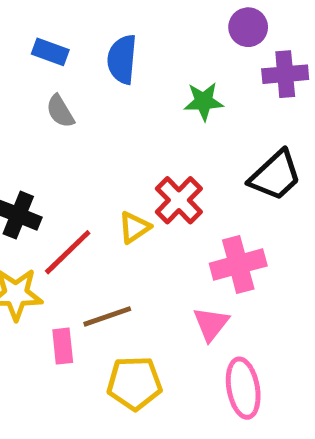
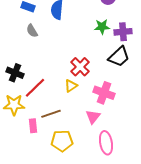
purple cross: (285, 74) -> (123, 32), moved
green star: (204, 101) -> (102, 27), moved
yellow triangle: (134, 227) -> (71, 86), moved
pink cross: (238, 265) -> (104, 93), turned 35

